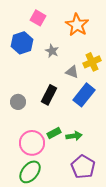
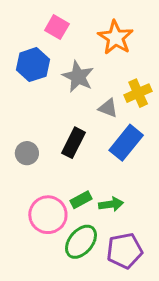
gray star: (52, 51) -> (78, 77), size x1.5
purple pentagon: (83, 167) -> (125, 251), turned 30
green ellipse: (30, 172) -> (81, 242), moved

